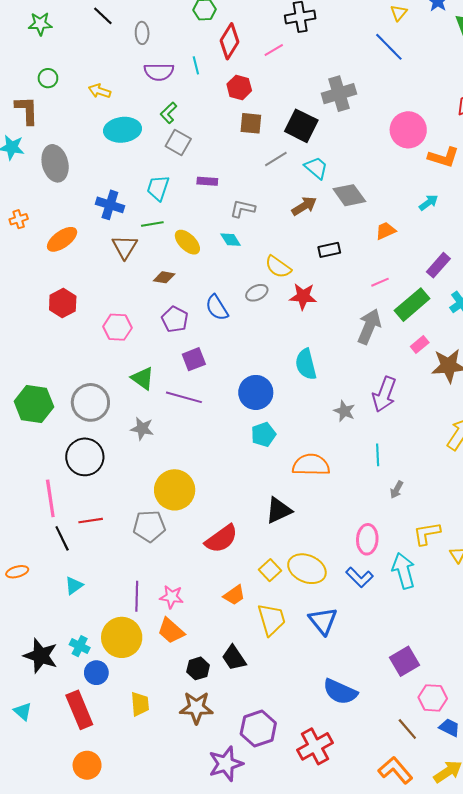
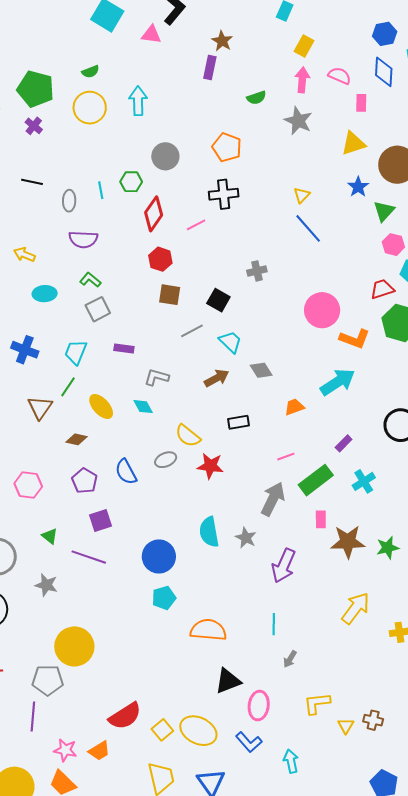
yellow triangle: (399, 13) -> (302, 195), moved
black line: (103, 16) -> (32, 182), turned -35
cyan line: (196, 65) -> (101, 190), moved
gray cross: (339, 94) -> (257, 271), size x0.6
green L-shape: (169, 113) -> (90, 280), turned 80
black square: (301, 126) -> (218, 300), size x0.7
cyan ellipse: (123, 130) -> (45, 294), size x0.7
gray square: (178, 143) -> (98, 309), turned 30
gray diamond: (349, 195) -> (261, 370), size x0.7
cyan arrow: (429, 203) -> (338, 382), size x1.8
blue cross: (110, 205) -> (25, 350), moved
green line: (152, 224) -> (68, 387), turned -50
purple rectangle: (438, 265) -> (344, 443), size x0.7
pink rectangle: (420, 345) -> (321, 519), turned -54
green triangle: (143, 378) -> (50, 536), size x0.7
gray star: (344, 411) -> (246, 538), moved
black triangle: (279, 510) -> (228, 681), moved
red semicircle: (221, 539) -> (125, 716), moved
cyan arrow: (404, 571) -> (291, 761), moved, size x0.7
orange trapezoid: (234, 595) -> (99, 751), moved
purple line: (137, 596) -> (33, 717), moved

